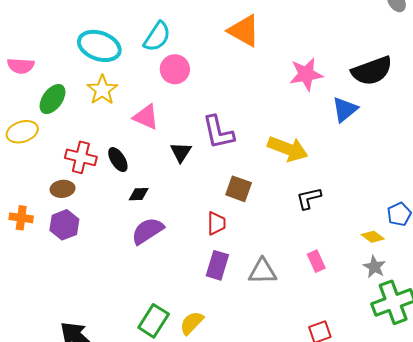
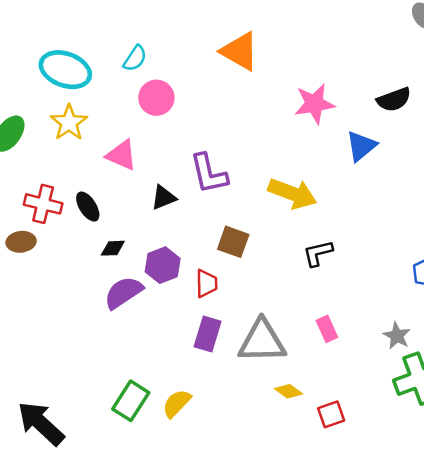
cyan semicircle: (157, 37) -> (135, 58), size x0.7
black semicircle: (372, 71) -> (394, 100), size x0.7
black triangle: (181, 152) -> (163, 198), turned 35
purple hexagon: (64, 225) -> (163, 265), moved
yellow diamond: (373, 237) -> (288, 391), moved
gray triangle: (262, 271) -> (262, 341), size x1.4

